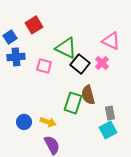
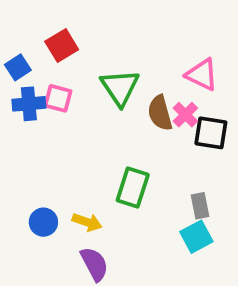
green triangle: (66, 48) -> (120, 87), turned 30
black square: (80, 64) -> (211, 133), moved, turned -30
pink square: (44, 66) -> (58, 98), moved
brown semicircle: (88, 95) -> (160, 113), moved

